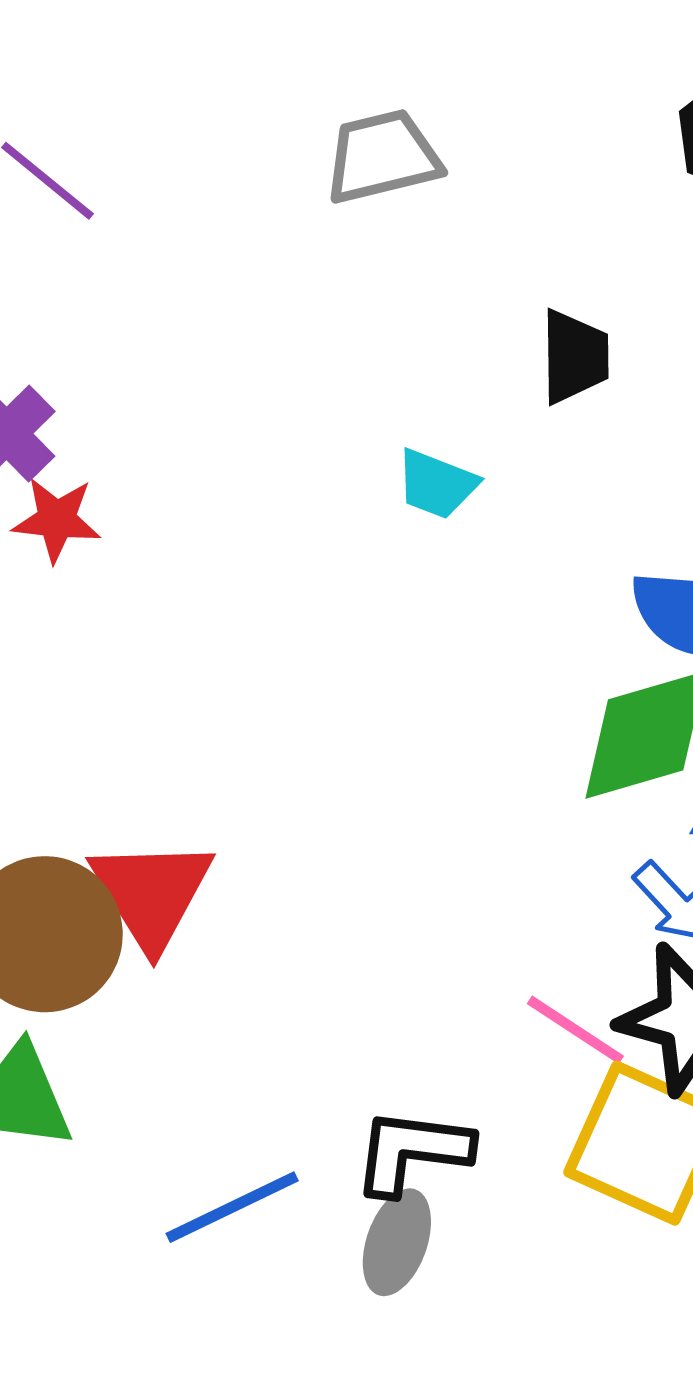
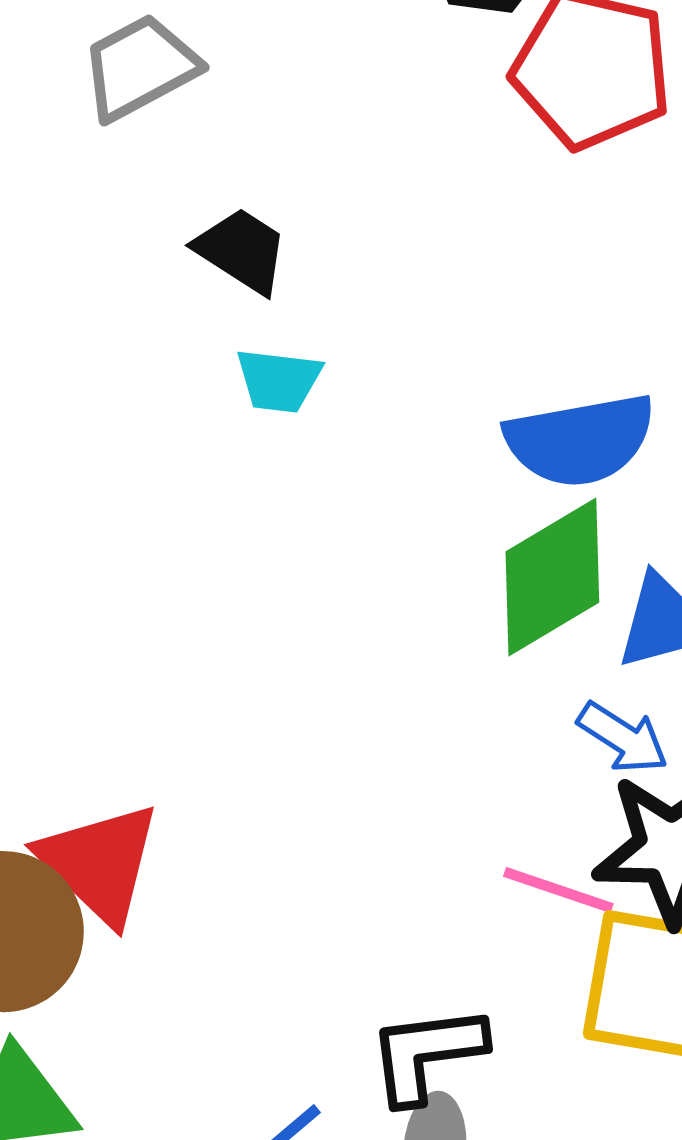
black trapezoid: (575, 357) -> (242, 250), moved, turned -42

